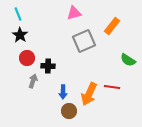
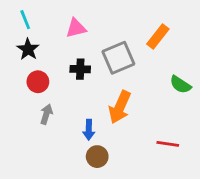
pink triangle: (74, 13) -> (76, 28), moved
black cross: (48, 66) -> (80, 69), moved
red line: (112, 87) -> (168, 144), moved
orange arrow: (89, 94) -> (120, 107), moved

